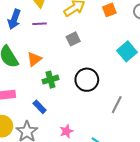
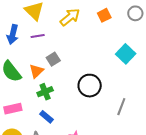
gray square: (73, 39) -> (53, 59), moved
green cross: (50, 80) -> (45, 92), moved

